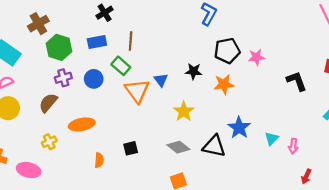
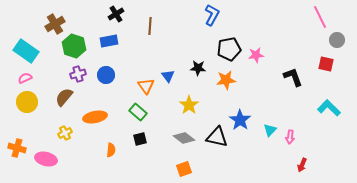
brown line: (131, 41) -> (150, 26), moved
green rectangle: (121, 66) -> (138, 112), moved
orange triangle: (137, 91) -> (146, 86), size x0.7

